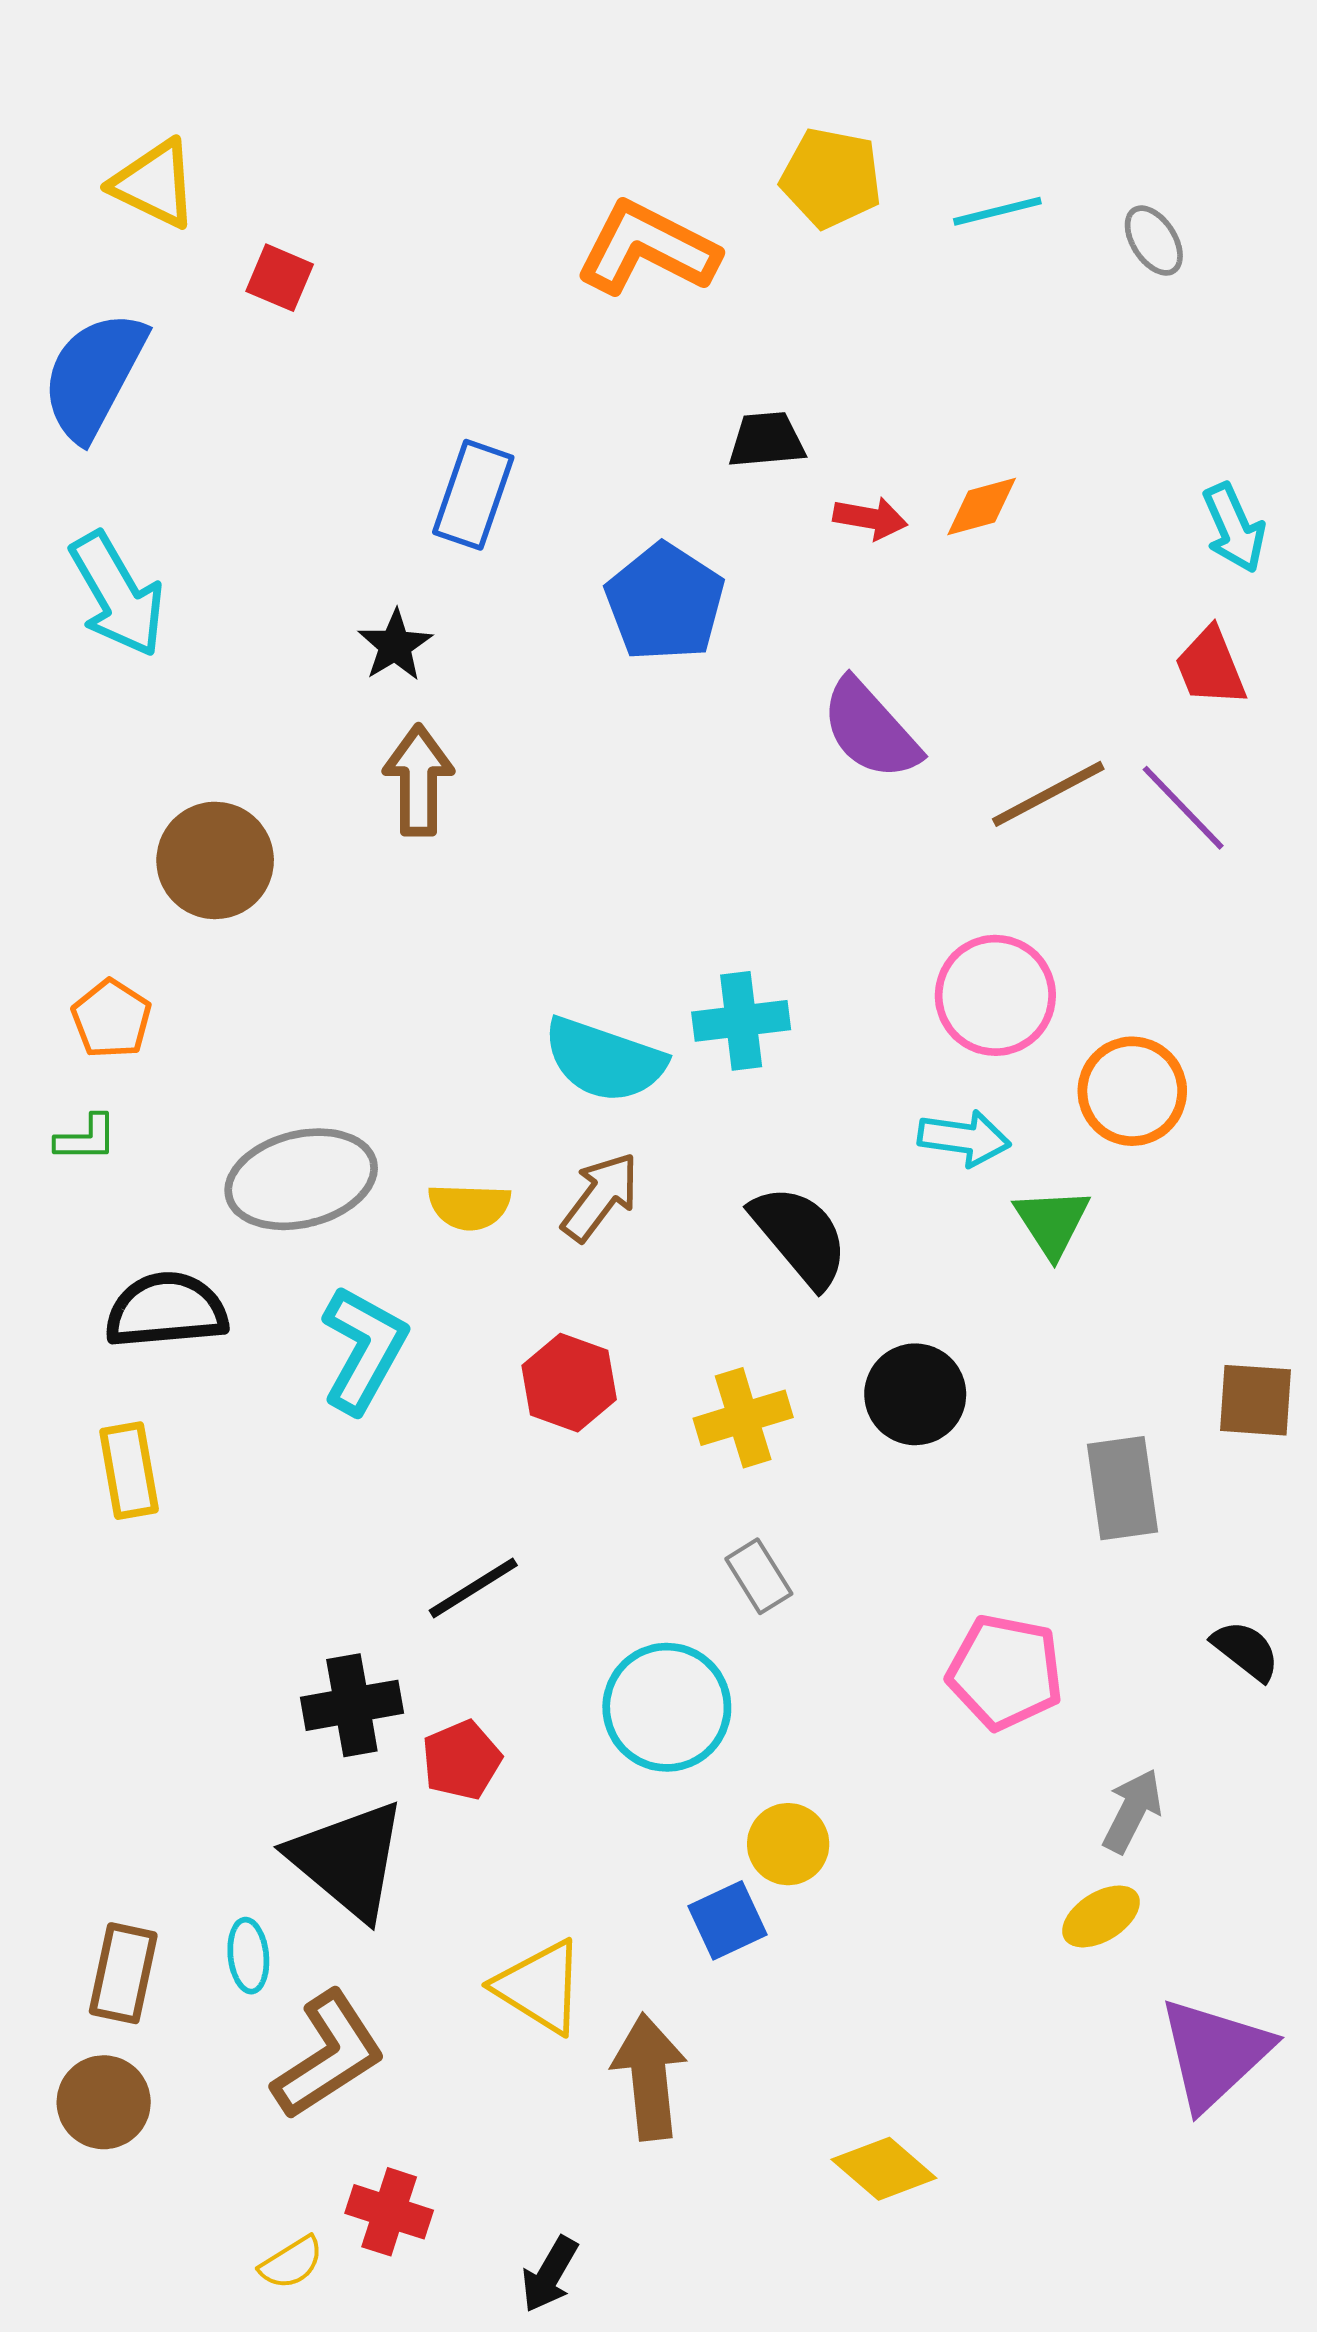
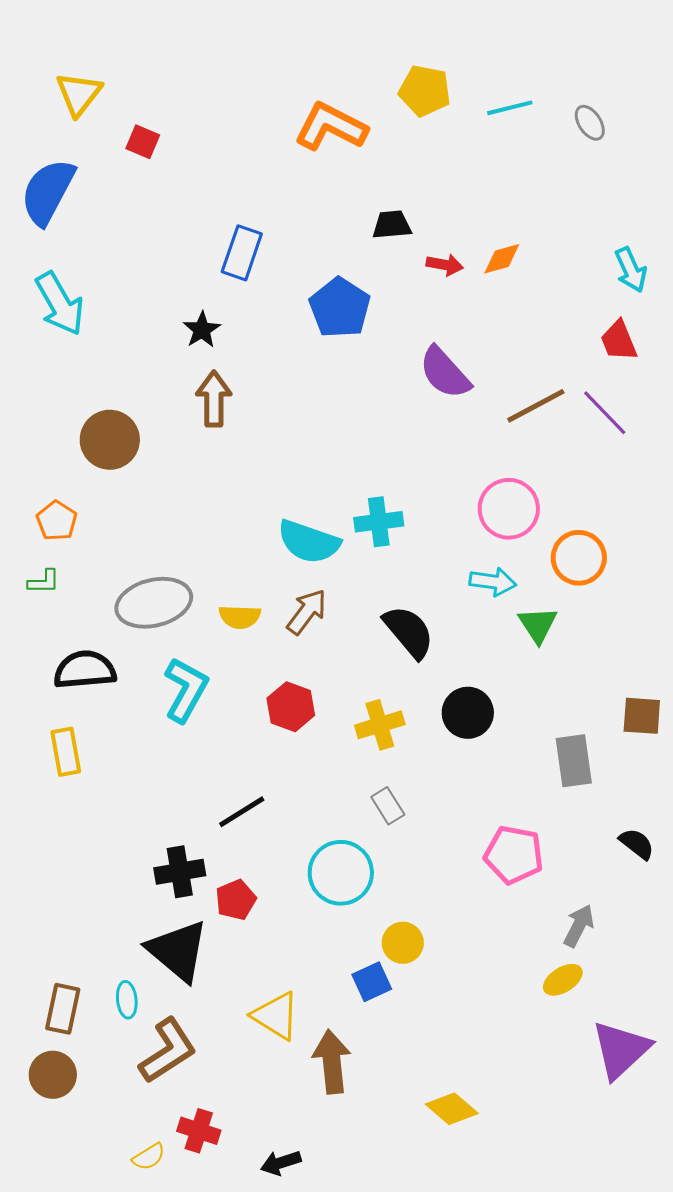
yellow triangle: (154, 184) -> (79, 94), turned 42
black arrow: (550, 2274) -> (281, 1163), turned 42

